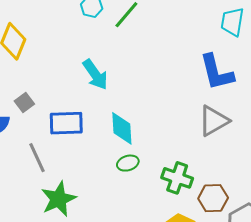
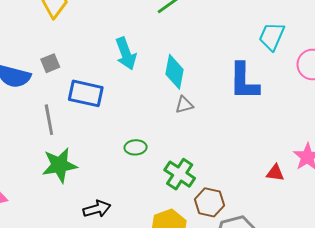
gray triangle: (214, 121) -> (184, 105), moved, size x0.6
cyan diamond: (122, 128) -> (175, 72), moved

